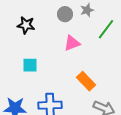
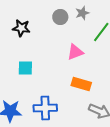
pink triangle: (72, 43) -> (75, 52), moved
orange rectangle: (86, 81) -> (81, 84), turned -30

